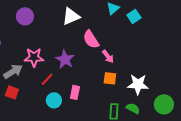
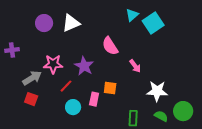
white triangle: (71, 16) -> (71, 23), moved
cyan square: (134, 16) -> (153, 23), size x1.5
pink arrow: (108, 56) -> (135, 66), moved
orange square: (110, 78) -> (110, 88), moved
green semicircle: (133, 108) -> (161, 116), moved

